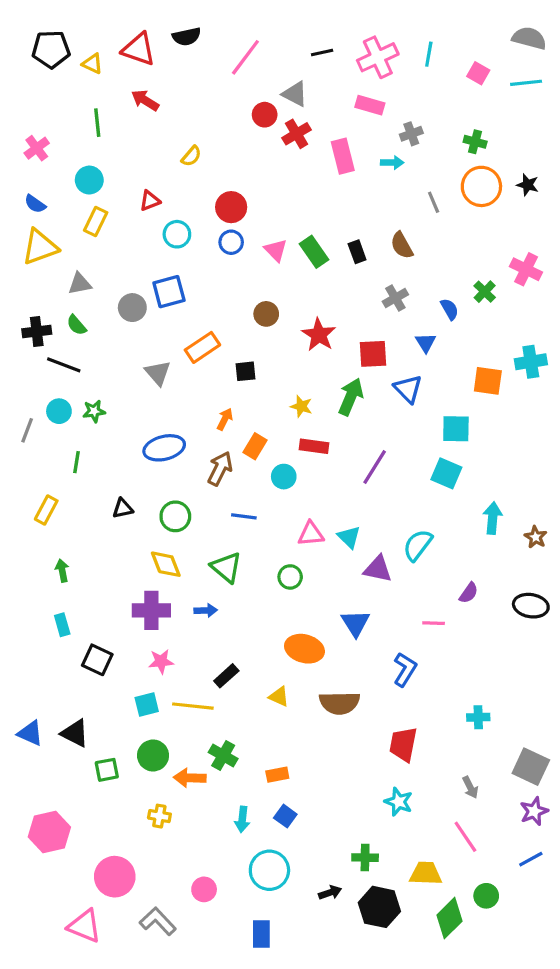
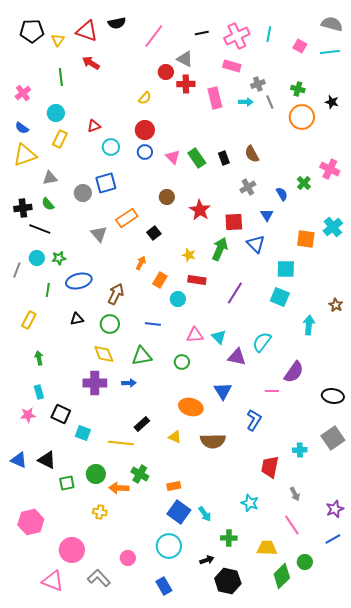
yellow triangle: (92, 64) -> (58, 40), turned 40
red cross: (296, 134) -> (186, 84), turned 30
yellow semicircle: (191, 156) -> (145, 98), moved
black star: (528, 185) -> (332, 102), moved
gray line: (434, 202) -> (270, 102), moved
cyan cross: (531, 362) -> (333, 227), turned -30
black square: (245, 371) -> (154, 233), turned -32
blue ellipse: (164, 448) -> (79, 281), moved
brown arrow: (220, 469) -> (116, 294), moved
brown star: (536, 537) -> (336, 305), moved
green triangle: (226, 567) -> (142, 356), turned -50
purple semicircle: (469, 593) -> (294, 372), size x1.6
black ellipse: (531, 606) -> (333, 396), moved
pink star: (161, 661) -> (28, 415), moved
cyan square: (147, 704) -> (83, 433), moved, turned 35
red trapezoid: (403, 744) -> (270, 467), moved
gray square: (531, 767) -> (333, 438), moved, turned 30
blue square: (285, 816) -> (179, 512), size x1.6
cyan arrow: (242, 819) -> (205, 514), moved, turned -42
black hexagon: (379, 907) -> (228, 581), moved
blue rectangle: (261, 934) -> (164, 586), turned -30

